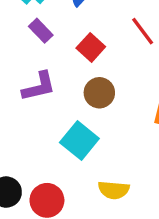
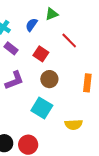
yellow semicircle: (114, 190) -> (74, 125), moved

